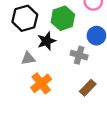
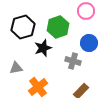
gray triangle: (28, 58) -> (16, 68), moved

